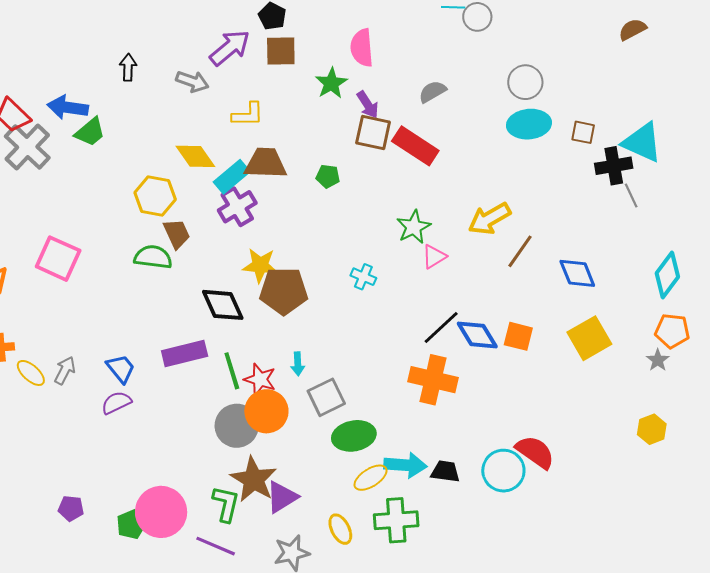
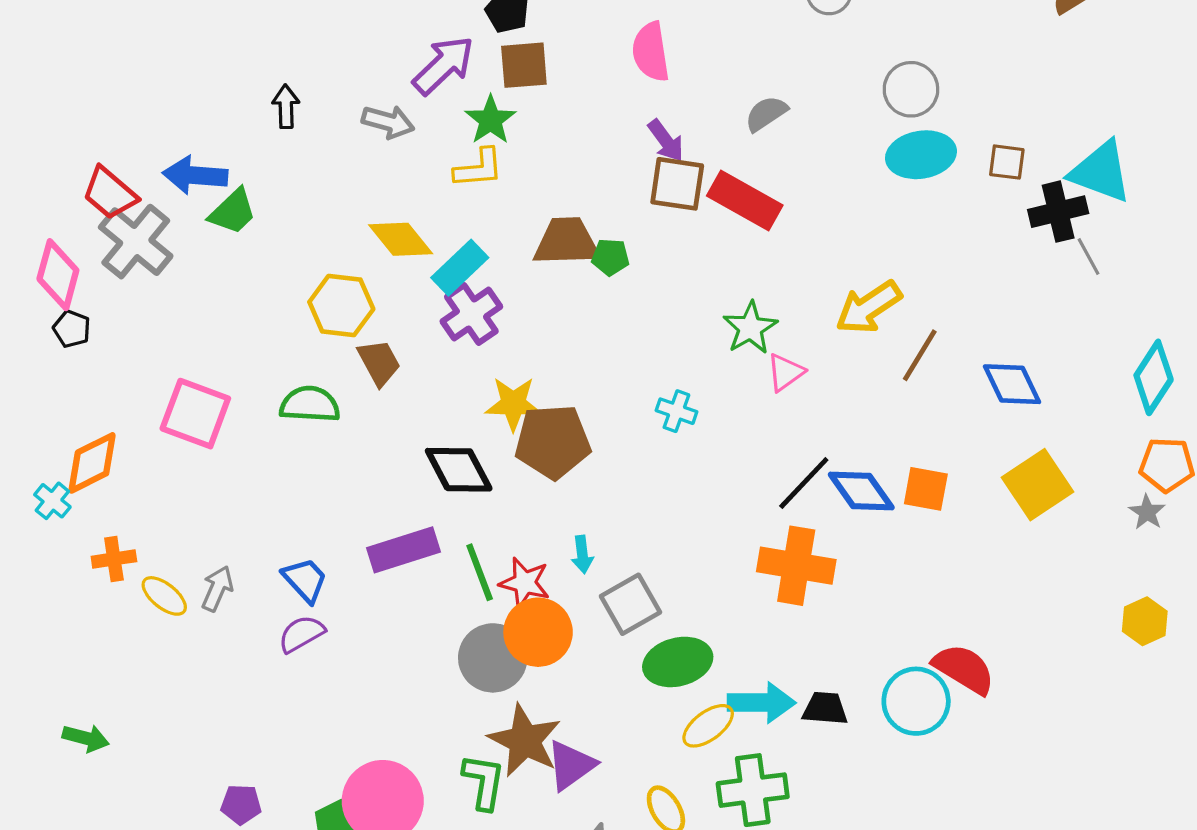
green star: (331, 83) -> (491, 120), moved
brown trapezoid: (266, 163) -> (567, 242), moved
green semicircle: (153, 257) -> (310, 404), moved

